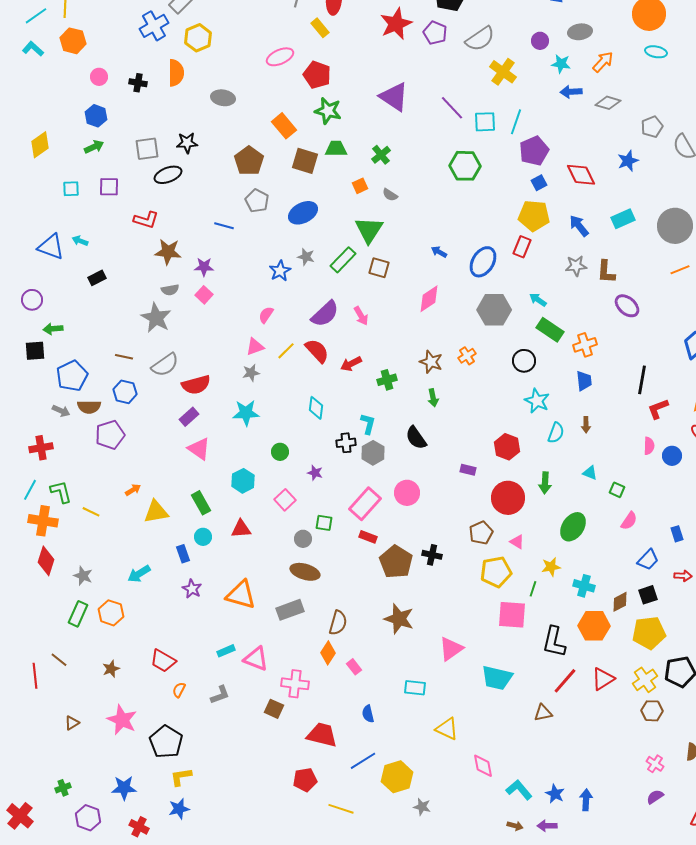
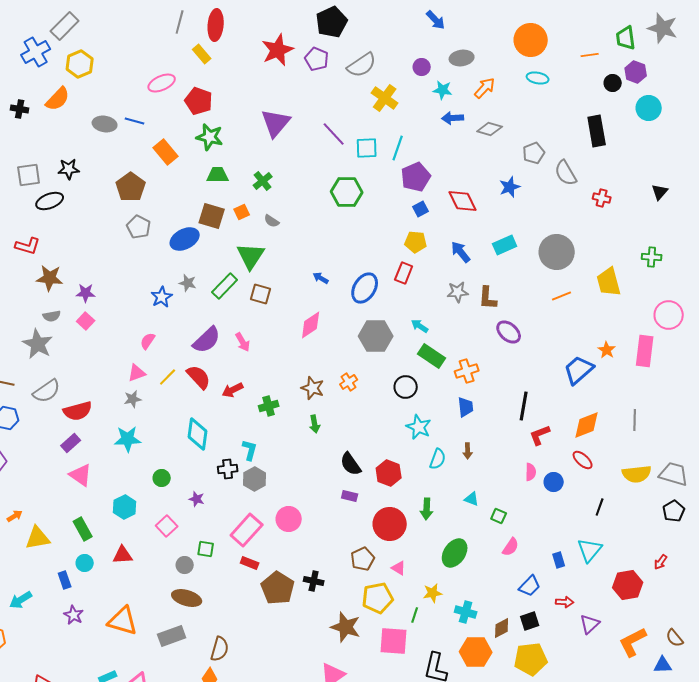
orange semicircle: (176, 73) -> (58, 99), turned 44
purple triangle: (394, 97) -> (276, 123), turned 36
brown square: (305, 161) -> (212, 216), moved
yellow pentagon: (534, 216) -> (416, 242), size x0.7
blue line: (224, 226) -> (135, 121), moved
cyan diamond: (316, 408) -> (198, 434), size x1.4
black semicircle: (416, 438) -> (351, 464), moved
brown star: (399, 619) -> (346, 627), moved

